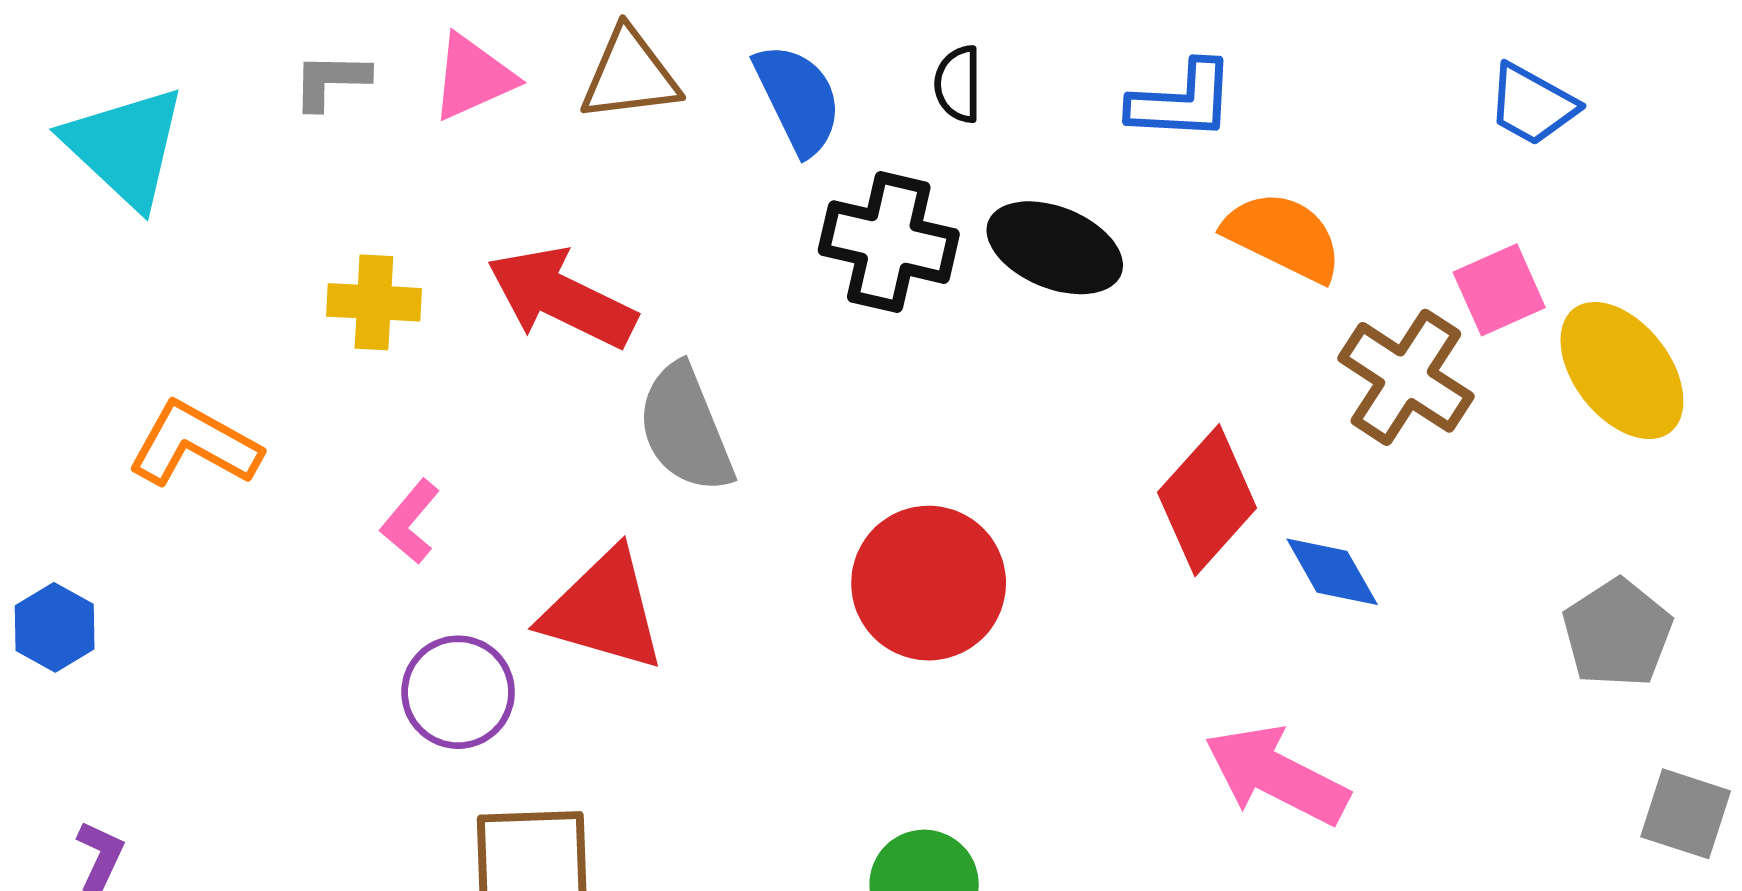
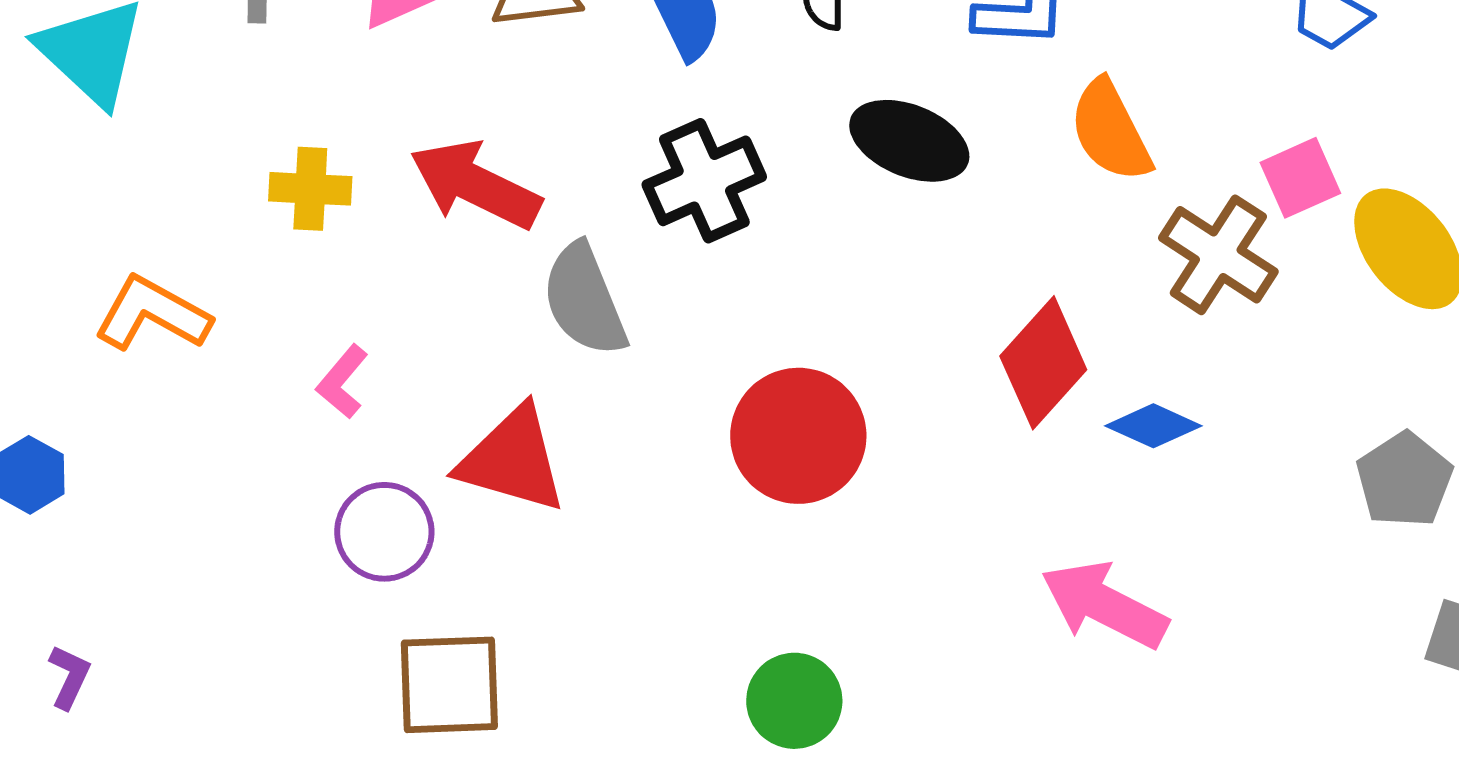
orange semicircle: (1283, 236) -> (1110, 131), turned -143
black cross: (889, 242) -> (704, 181), moved, turned -37
blue diamond: (1332, 572) -> (1153, 426), turned -36

